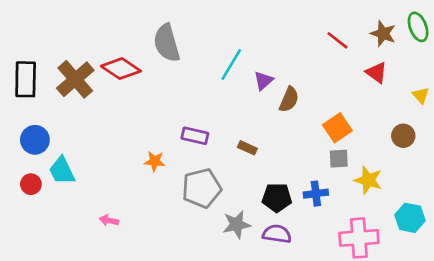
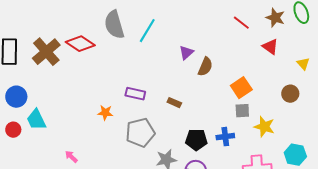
cyan line: (231, 65) -> (147, 31), moved
pink arrow: (109, 220) -> (71, 157), turned 32

